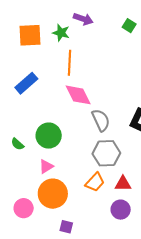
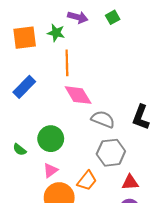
green square: (129, 26) -> (113, 17), moved, turned 32
gray semicircle: (101, 120) -> (103, 119), turned -40
orange trapezoid: (95, 182) -> (87, 181), moved

